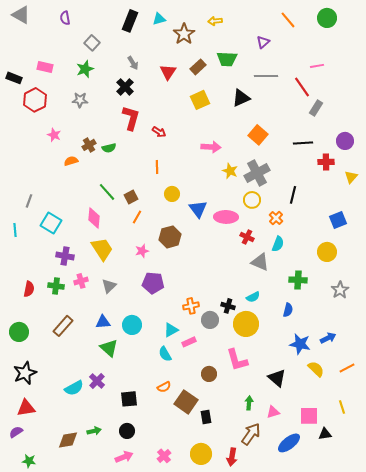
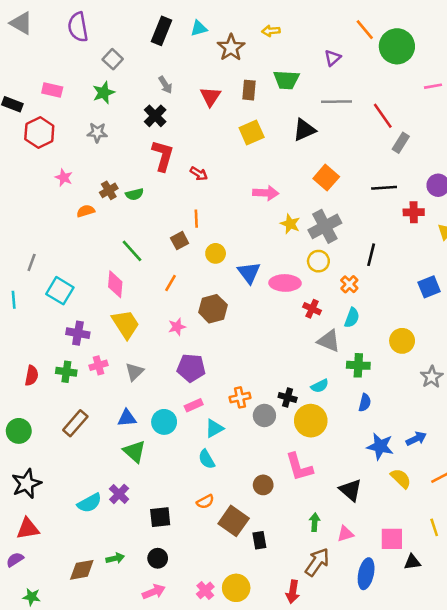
purple semicircle: (65, 18) -> (78, 27), size x1.6
green circle: (327, 18) -> (397, 46), moved, size x1.4
pink line: (317, 66) -> (433, 86), moved
brown rectangle: (198, 67) -> (249, 90), turned -42
brown square: (131, 197) -> (180, 241), moved
yellow circle: (327, 252) -> (402, 341), moved
green cross: (298, 280) -> (358, 365), moved
pink rectangle: (189, 342) -> (194, 405), moved
blue ellipse: (289, 443) -> (366, 574), turned -40
yellow circle: (201, 454) -> (236, 588), moved

